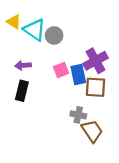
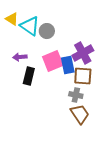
pink square: (61, 70) -> (53, 61), size x1.5
black rectangle: (22, 91) -> (29, 76), moved
gray cross: (78, 115) -> (76, 95), moved

